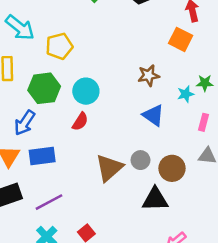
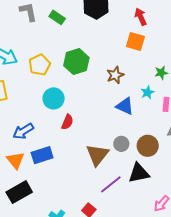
green hexagon: (44, 88) -> (76, 62), moved
cyan circle: (86, 91) -> (54, 98), moved
cyan star: (186, 94) -> (147, 92), moved
blue arrow: (25, 123) -> (23, 131), turned 35
purple line: (49, 202) -> (111, 184), moved

